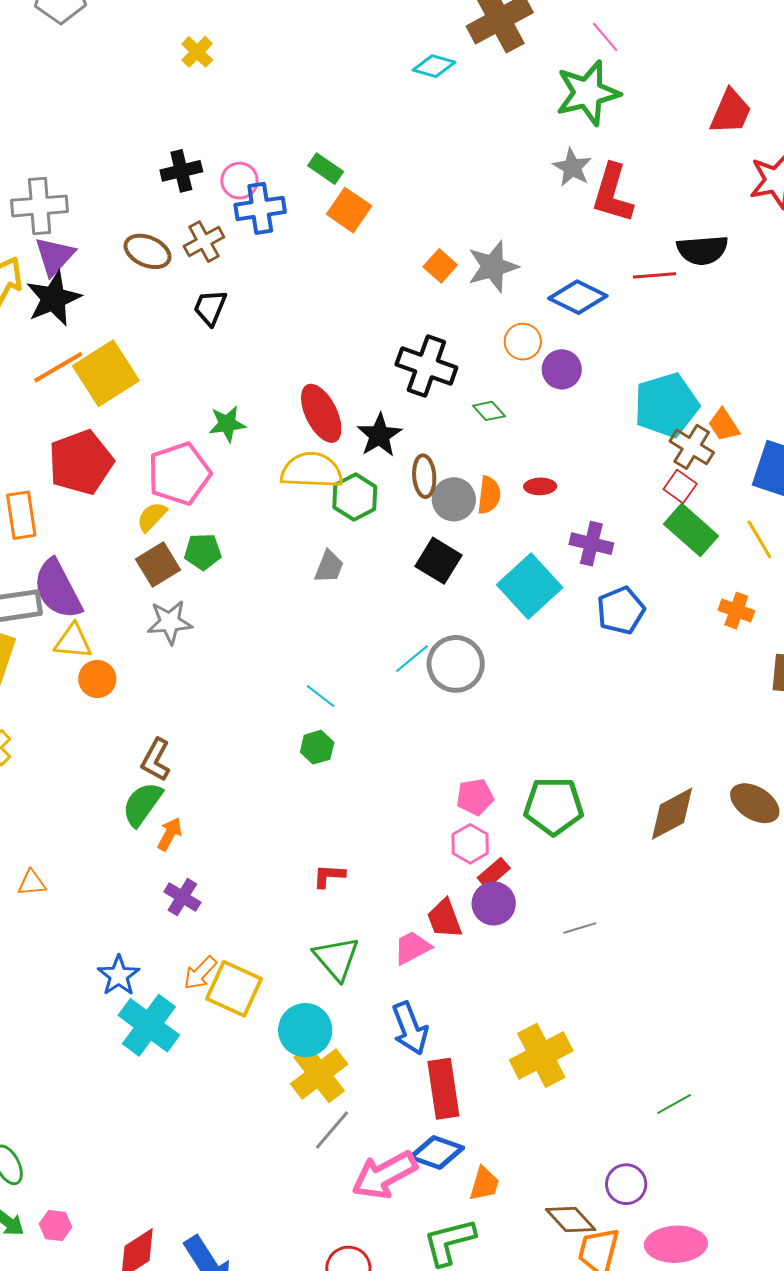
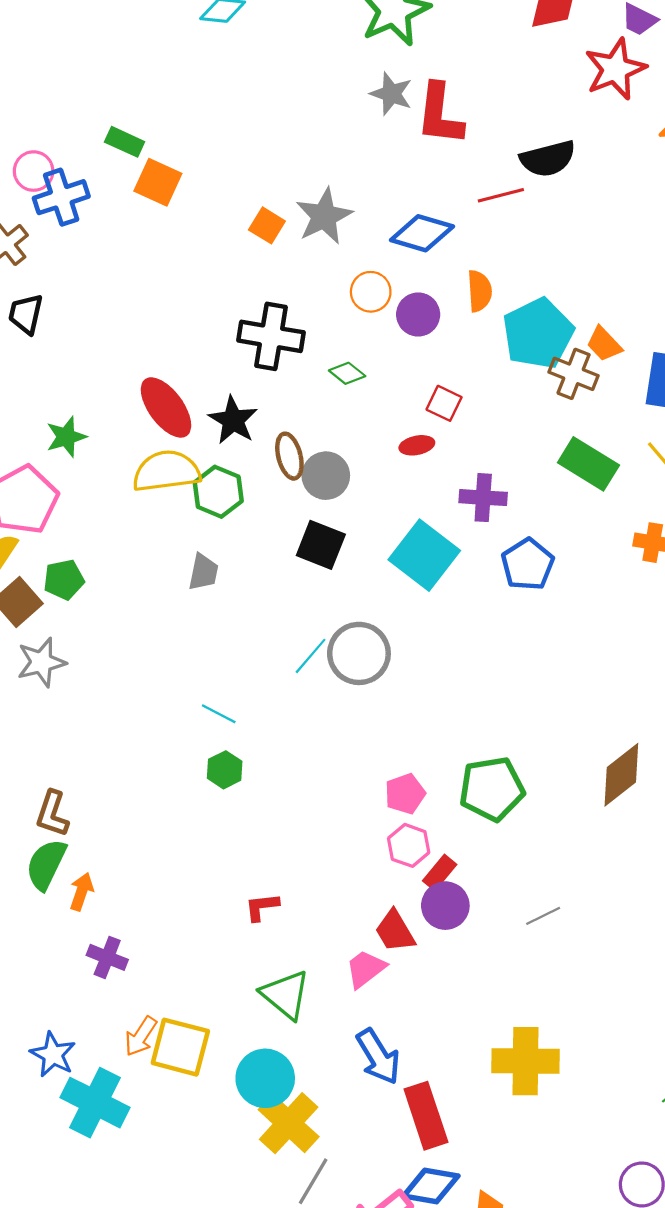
red square: (680, 487) -> (444, 403), moved
orange semicircle: (489, 495) -> (480, 291), moved
yellow cross: (541, 1055) -> (526, 1061), turned 38

